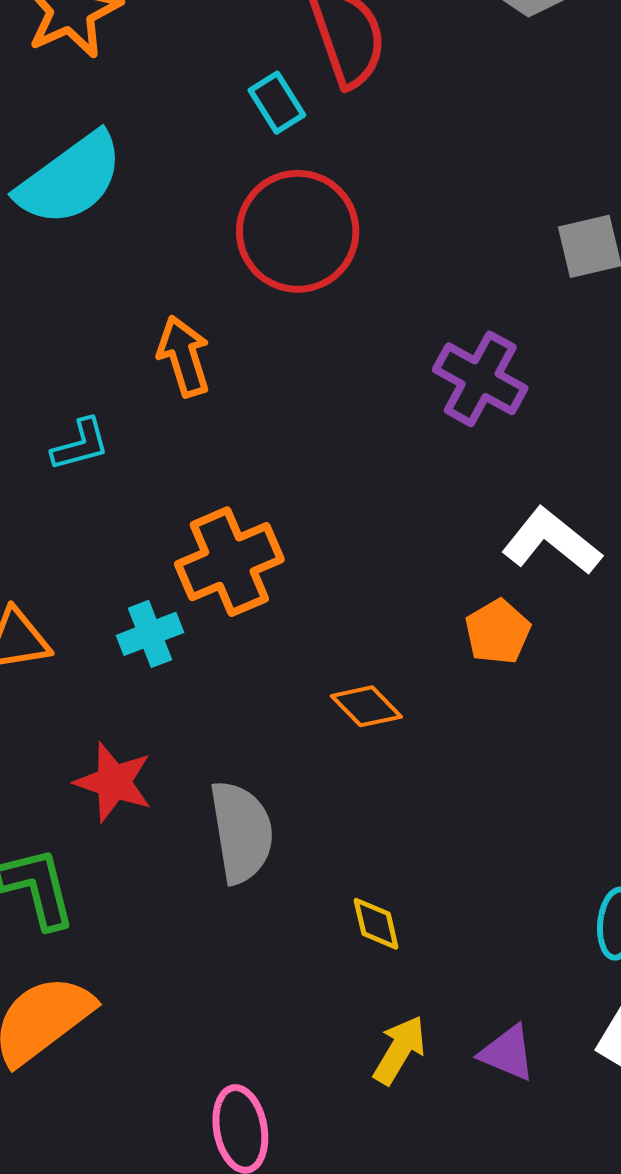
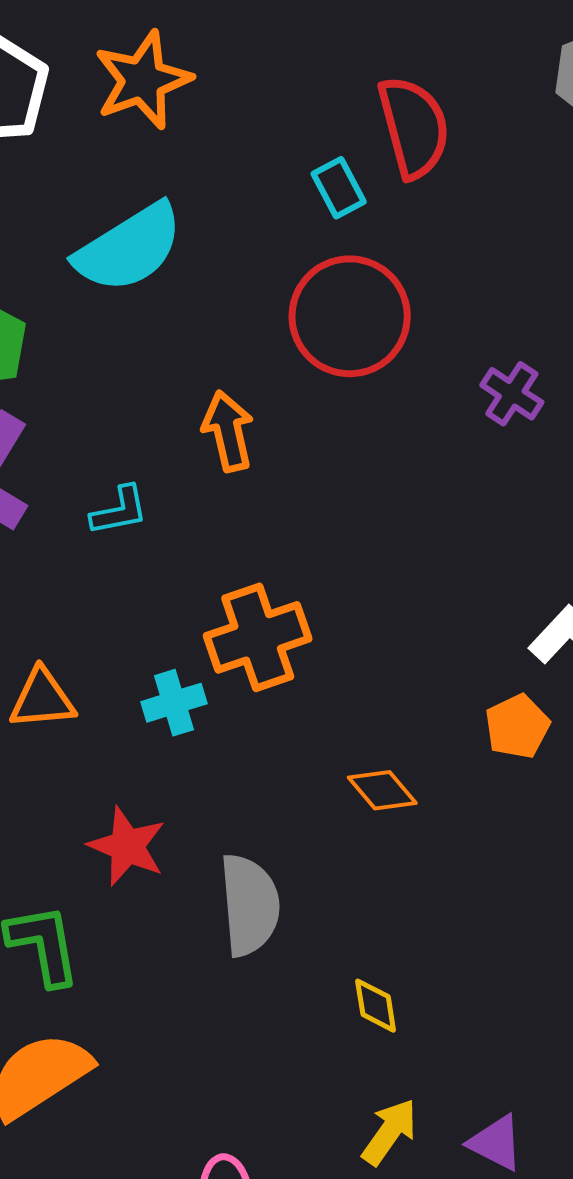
purple cross: (480, 379) -> (512, 394), moved, size x0.7

